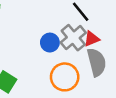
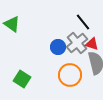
red triangle: (92, 39) -> (92, 44), turned 40

